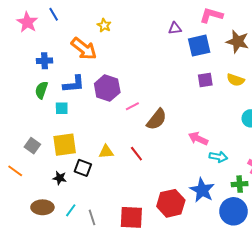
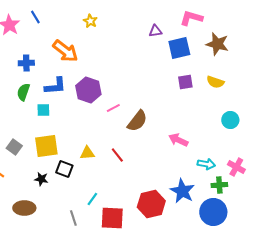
yellow star: (104, 25) -> (90, 21), moved
cyan arrow: (218, 157) -> (206, 164), moved
cyan line: (71, 210) -> (92, 199), moved

